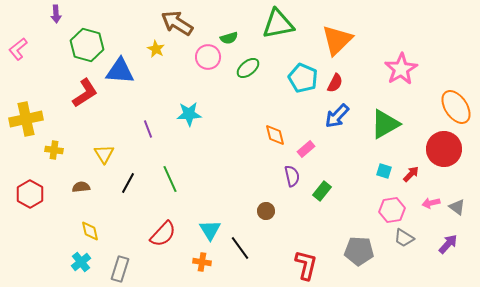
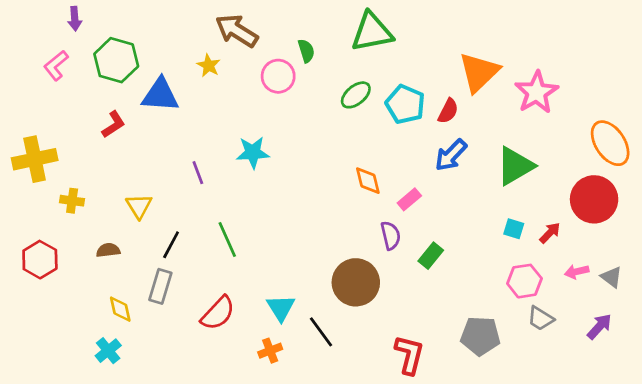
green semicircle: (229, 38) -> (306, 51), turned -90
orange triangle: (337, 40) -> (479, 72), moved
pink L-shape: (18, 49) -> (56, 66), moved
green ellipse: (248, 68) -> (356, 95), moved
red L-shape: (85, 93) -> (114, 124), size x0.7
brown circle: (266, 211) -> (356, 282), size x2.0
orange cross: (202, 262) -> (270, 351), turned -30
gray rectangle: (120, 269) -> (160, 286), moved

